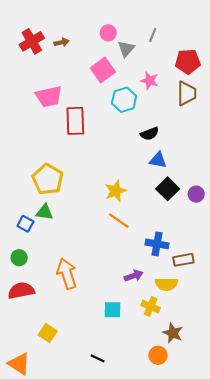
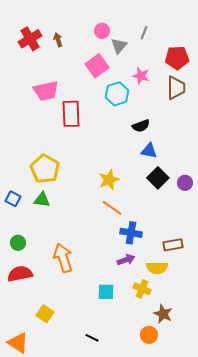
brown arrow: (62, 42) -> (58, 40), turned -96
blue square: (25, 224) -> (13, 199), moved
blue cross: (157, 244) -> (131, 233), moved

